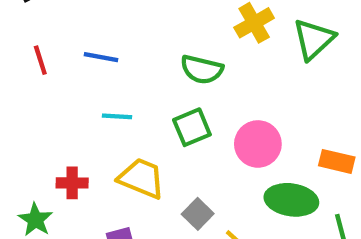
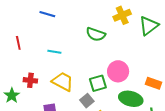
blue line: (101, 57) -> (47, 14), moved
red line: (40, 60) -> (18, 43), moved
green square: (192, 127) -> (98, 83), moved

